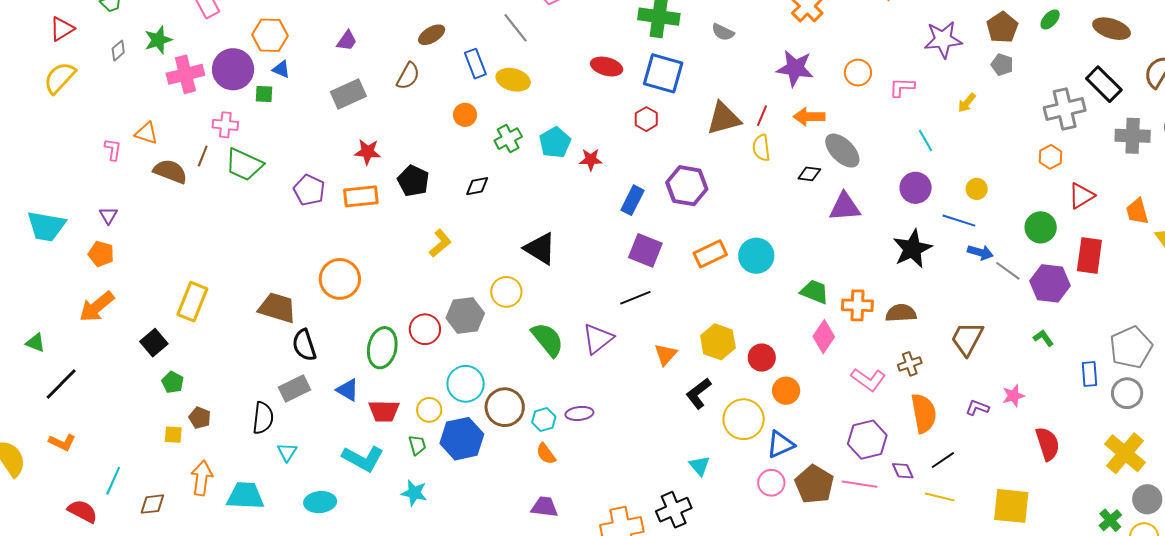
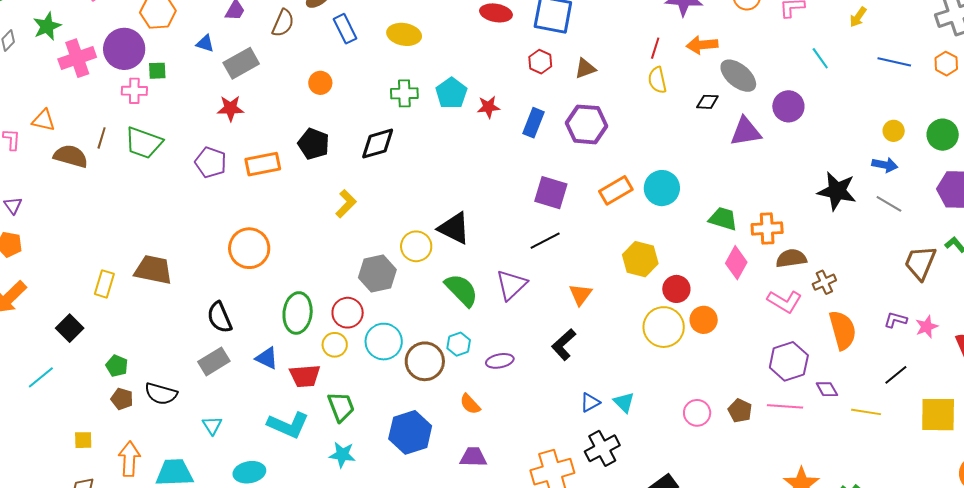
blue rectangle: (475, 64) -> (345, 29), moved
blue triangle: (281, 69) -> (205, 43), moved
brown semicircle: (408, 76) -> (283, 23), moved
orange circle: (465, 115) -> (320, 83), moved
brown triangle: (724, 118) -> (585, 68), moved, size x0.6
pink cross: (225, 125) -> (134, 91), moved
green cross: (508, 139) -> (404, 93), turned 32
red star: (368, 152) -> (230, 108), moved
black diamond: (477, 186) -> (378, 144), size x1.5
purple circle: (916, 188) -> (788, 106), moved
yellow circle: (977, 189) -> (894, 131), moved
blue rectangle: (632, 200) -> (534, 123), moved
blue line: (959, 221) -> (894, 62), moved
black triangle: (540, 249) -> (454, 228), moved
black star: (912, 249) -> (837, 191), moved, turned -30
gray line: (1008, 271) -> (889, 204), moved
yellow rectangle: (192, 302) -> (104, 284), size x0.7
brown trapezoid: (277, 308) -> (153, 270), moved
brown semicircle: (901, 313) -> (791, 258), moved
red circle: (425, 329) -> (348, 313), moved
brown trapezoid: (967, 339) -> (920, 263), moved
yellow hexagon: (718, 342) -> (640, 259), moved
green pentagon: (173, 382) -> (117, 366), moved
black L-shape: (699, 393) -> (564, 345), moved
pink star: (1013, 396) -> (927, 327), moved
yellow circle: (429, 410) -> (335, 345), moved
black semicircle: (263, 418) -> (161, 394), moved, turned 104
cyan hexagon: (544, 419) -> (459, 344), moved
yellow circle: (744, 419) -> (664, 327), moved
yellow square: (173, 435) -> (83, 440), moved
blue hexagon: (462, 439) -> (410, 432), moved
blue triangle: (781, 444) -> (590, 402), moved, size x0.7
green trapezoid: (417, 445) -> (341, 407), size x1.5
black line: (943, 460) -> (896, 375), moved
cyan line: (113, 481) -> (41, 377), moved, turned 32
brown pentagon: (814, 484) -> (740, 411), size x0.6

